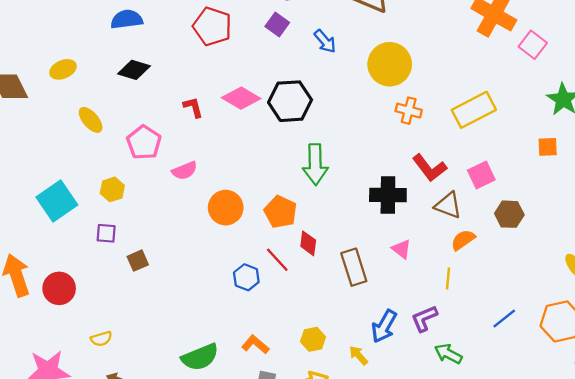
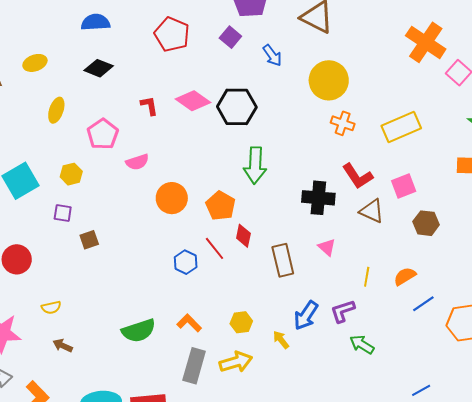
yellow ellipse: (91, 120) -> (56, 110), turned 55
orange semicircle: (463, 240) -> (405, 276), moved
blue line: (504, 319) -> (423, 304), moved

